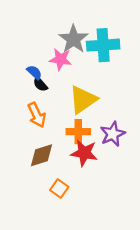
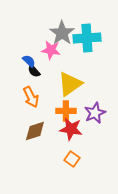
orange square: (59, 188) -> (72, 159), moved

